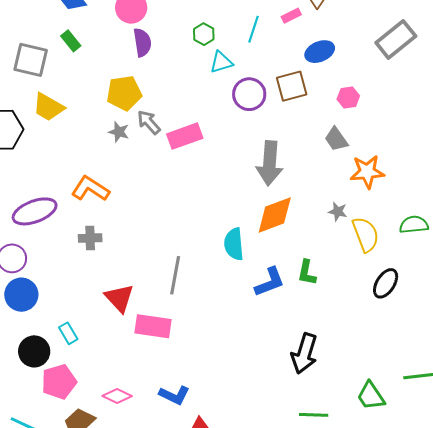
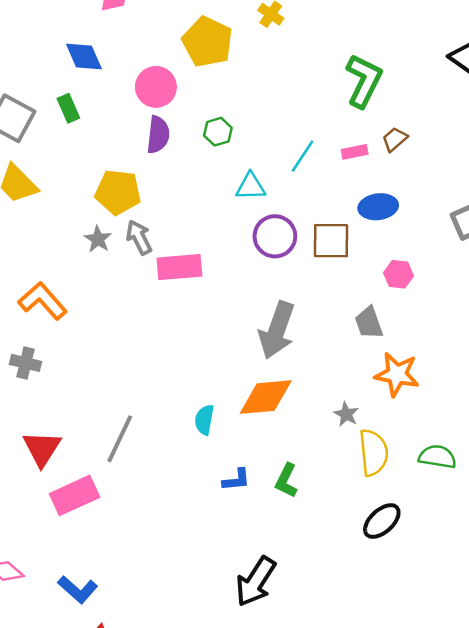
green hexagon: (204, 34) -> (218, 132), moved
cyan semicircle: (234, 244) -> (204, 420), size x0.7
blue L-shape: (270, 282) -> (236, 480), size x0.7
pink rectangle: (153, 326) -> (75, 495), turned -48

